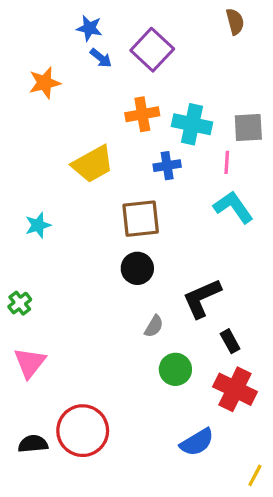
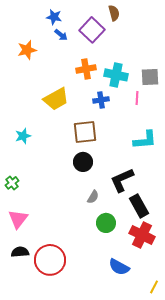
brown semicircle: (235, 22) -> (114, 13), moved
cyan L-shape: (233, 207) -> (145, 140), moved, turned 120
black rectangle: (230, 341) -> (139, 206), size x1.6
blue semicircle: (197, 442) -> (119, 267), turned 60
black semicircle: (33, 444) -> (20, 252), moved

